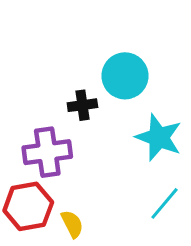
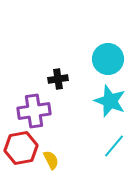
cyan circle: (125, 76) -> (108, 59), moved

